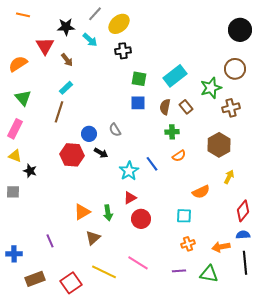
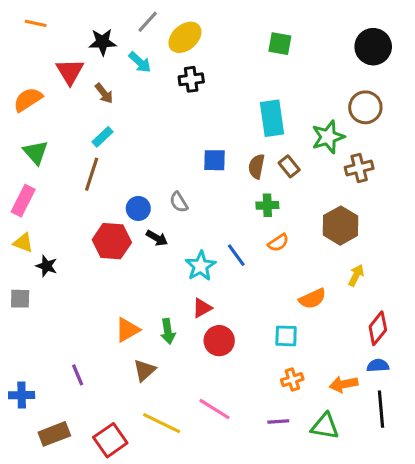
cyan rectangle: (175, 76) -> (272, 118), turned -60
green square: (139, 79) -> (280, 44), moved

